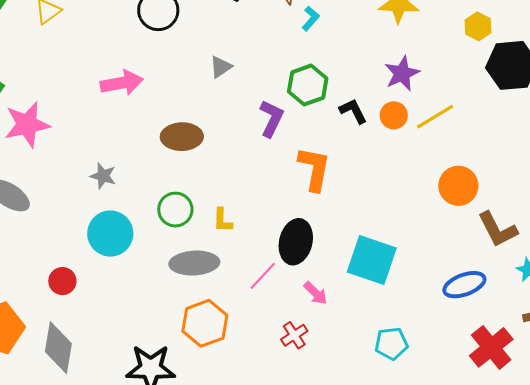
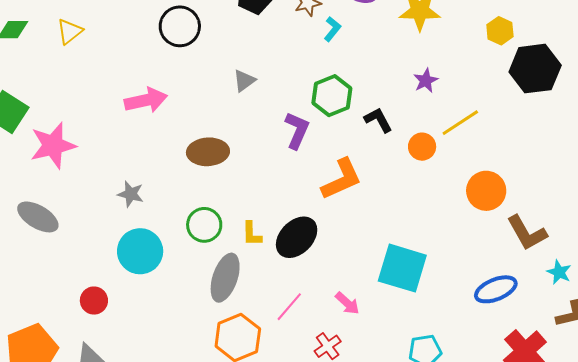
purple star: (402, 73) -> (426, 81), size x0.7
orange circle: (394, 115) -> (422, 147), moved
orange L-shape: (314, 169) -> (342, 179), turned 57
black ellipse: (296, 242) -> (297, 237), moved, turned 33
gray ellipse: (194, 263) -> (225, 278), turned -66
pink line: (263, 276) -> (289, 307), moved

